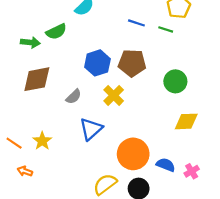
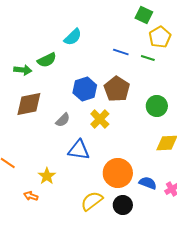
brown pentagon: (132, 63) -> (117, 89), turned 30
blue triangle: (91, 129) -> (79, 150), turned 50
yellow star: (42, 141) -> (47, 176), moved
orange arrow: (25, 171) -> (31, 196), moved

